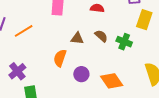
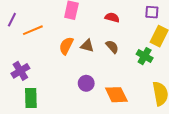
green cross: (124, 42) -> (145, 56), moved
orange semicircle: (60, 58) -> (66, 46), moved

